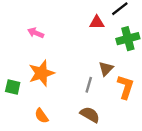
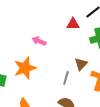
pink arrow: (36, 33) -> (39, 41), moved

